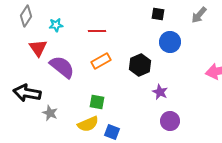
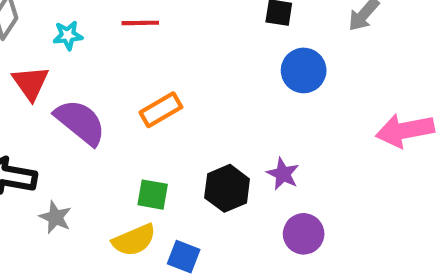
red line: (97, 31) -> (140, 23), moved
black hexagon: (140, 65) -> (227, 188), moved

